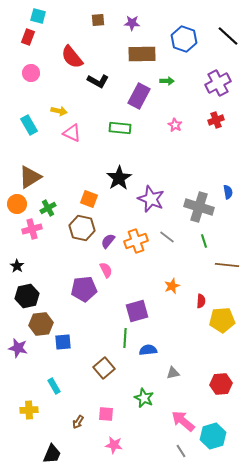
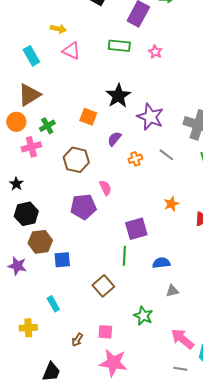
cyan rectangle: (29, 125) -> (31, 56), moved
pink star: (175, 125) -> (155, 52), moved
brown hexagon: (82, 228) -> (76, 160), moved
purple semicircle: (108, 241) -> (114, 139), moved
orange cross: (136, 241) -> (135, 159), size x0.6
blue semicircle: (148, 350) -> (161, 263), moved
pink star: (114, 445) -> (113, 363), size x1.6
gray line: (181, 451) -> (180, 369), turned -48

